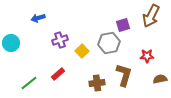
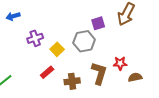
red star: (147, 56) -> (120, 63), moved
red rectangle: (58, 74) -> (47, 72), moved

